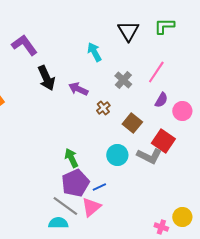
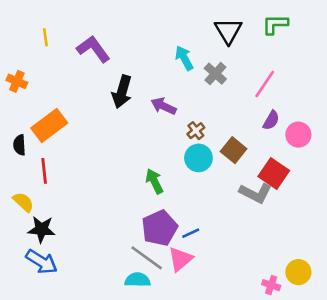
black arrow: (46, 78) -> (122, 92), turned 40
gray cross: (123, 80) -> (215, 74), moved
cyan circle: (117, 155) -> (198, 158), moved
green arrow: (71, 158) -> (154, 181), moved

